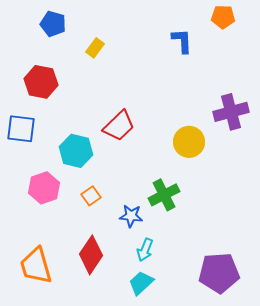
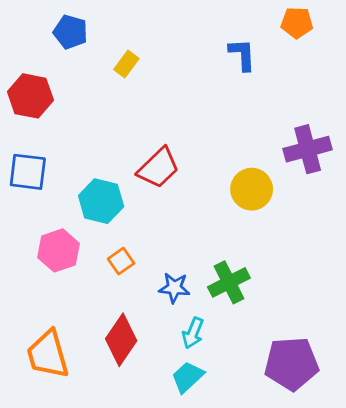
red hexagon: (41, 82) -> (30, 96), moved
green cross: (164, 195) -> (229, 282), moved

